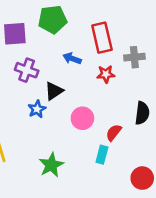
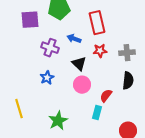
gray cross: (134, 57) -> (127, 53), moved
purple cross: (27, 70) -> (50, 48), moved
black triangle: (54, 91) -> (79, 64), moved, turned -42

